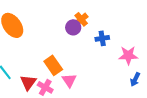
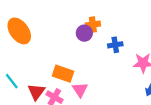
orange cross: (81, 19) -> (93, 25), turned 32
orange rectangle: (53, 65) -> (63, 74), turned -36

